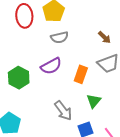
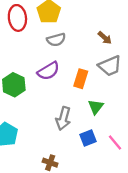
gray arrow: (63, 111) -> (63, 118), turned 55

